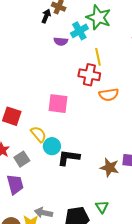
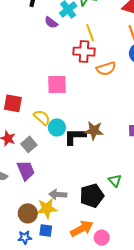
purple semicircle: (61, 41) -> (51, 22), turned 40
brown star: (109, 168) -> (94, 131), moved

